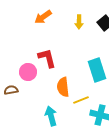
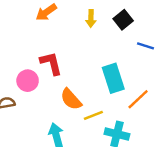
orange semicircle: (63, 87) -> (71, 99), turned -36

